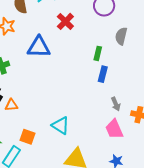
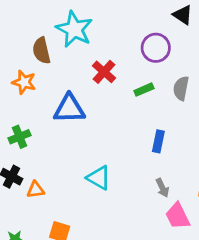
green rectangle: (98, 53) -> (144, 90), moved, turned 56
gray arrow: (116, 104) -> (162, 188), moved
cyan triangle: (61, 125) -> (99, 178), moved

